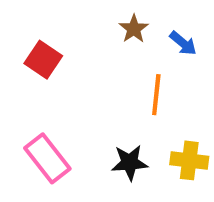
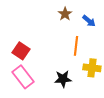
red square: (43, 60) -> (21, 51), moved
yellow cross: (189, 160) -> (92, 68), moved

